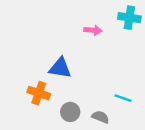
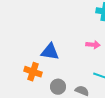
pink arrow: (93, 30) -> (93, 45), moved

